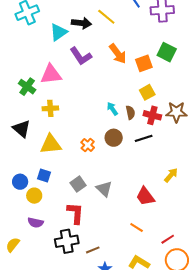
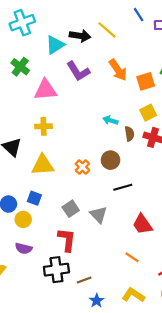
green cross: (27, 87) -> (20, 67), moved
cyan arrow: (112, 109) -> (110, 120), moved, turned -40
black line: (144, 138) -> (123, 187), moved

